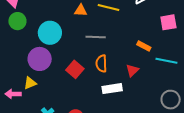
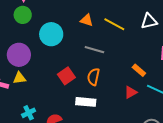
purple circle: (40, 59) -> (19, 55), moved
red triangle: (132, 70) -> (131, 92), moved
white rectangle: (112, 89) -> (86, 102), moved

